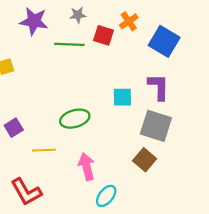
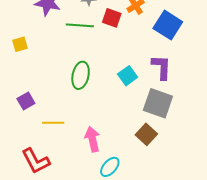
cyan square: (122, 97) -> (128, 76), turned -36
green ellipse: (75, 119) -> (81, 75), moved, turned -64

